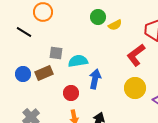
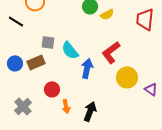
red L-shape: (136, 55) -> (111, 52), moved
cyan semicircle: (78, 61) -> (70, 50), turned -120
red circle: (71, 93) -> (52, 89), moved

